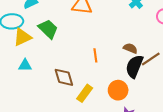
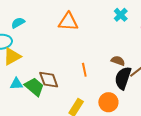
green trapezoid: (48, 29) -> (34, 87), moved
brown diamond: (64, 77) -> (49, 80), moved

